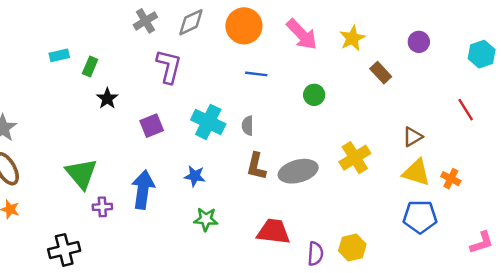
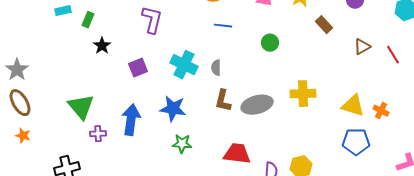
brown triangle: (413, 137) -> (362, 47), moved
yellow cross: (355, 158) -> (303, 94), turned 30
blue star: (195, 176) -> (173, 109), size x1.5

